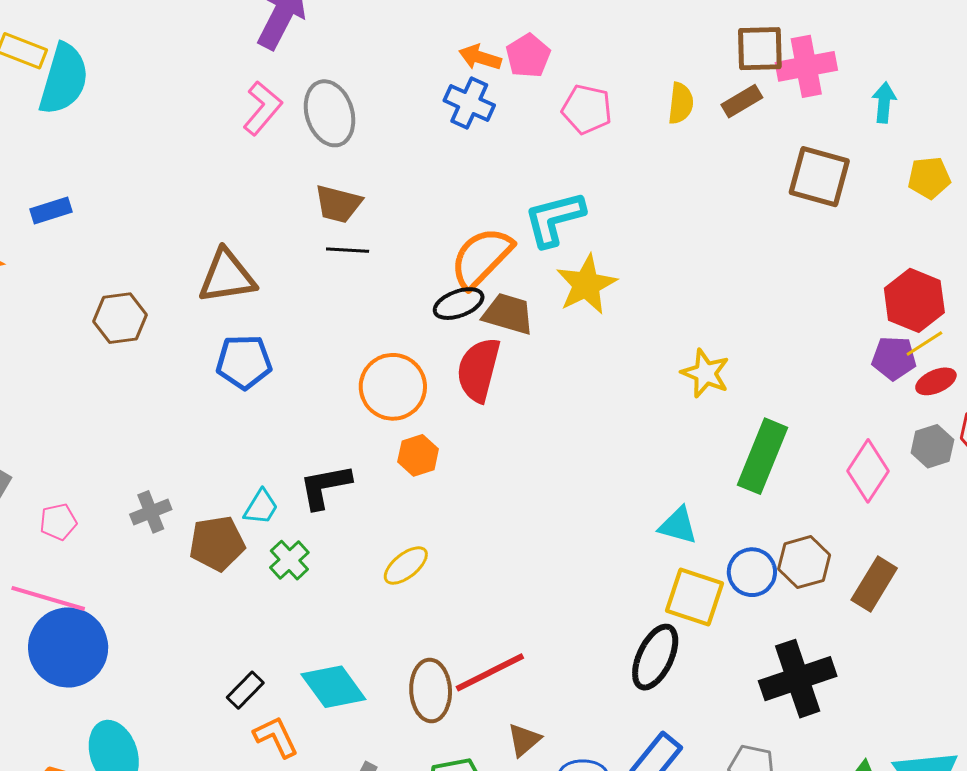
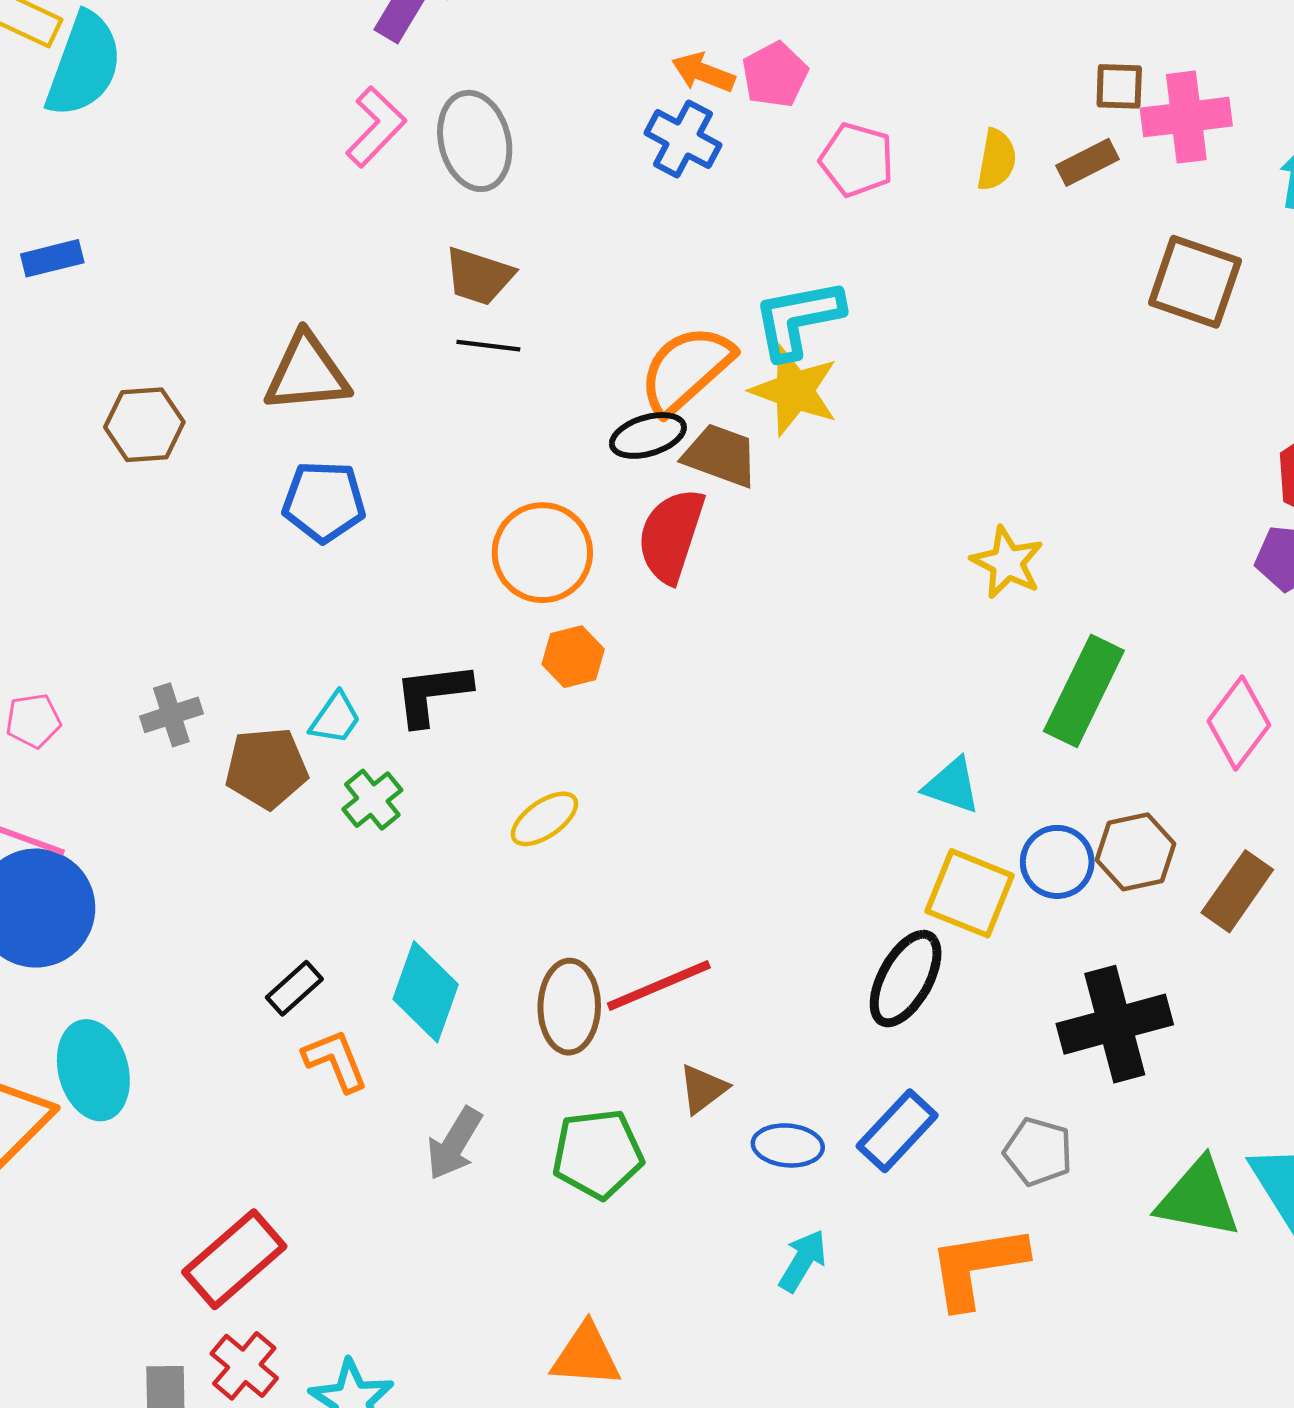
brown square: (760, 49) -> (1119, 86), size x0.7
yellow star: (586, 285) -> (794, 391), moved, turned -30
cyan diamond: (333, 687) -> (426, 992), turned 52

